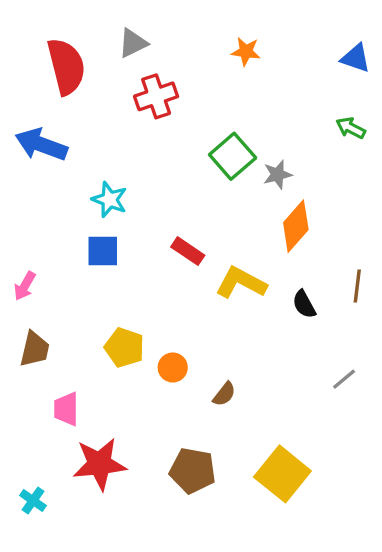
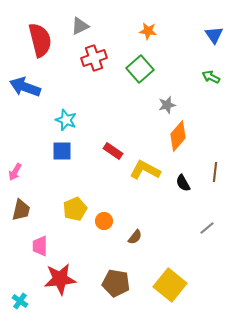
blue triangle: (356, 58) -> (214, 35), turned 36
green square: (233, 156) -> (140, 69), moved
yellow pentagon: (124, 348) -> (75, 209), turned 30

